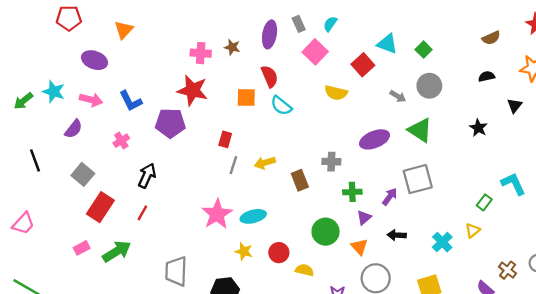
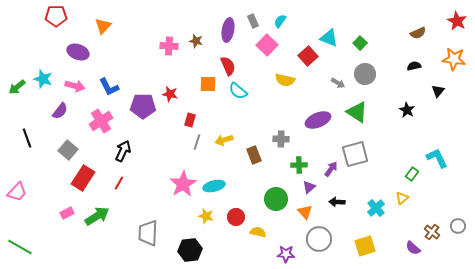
red star: (193, 90) -> (170, 94), moved, size x0.6
pink cross: (121, 141) -> (101, 121), size x1.6

